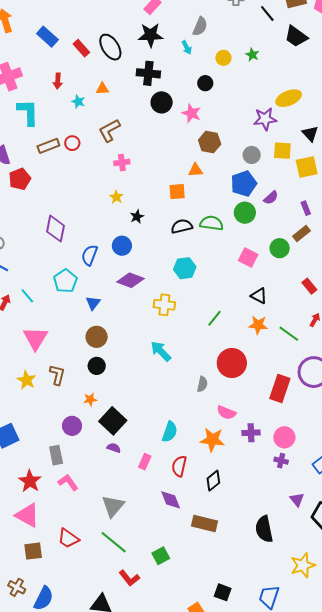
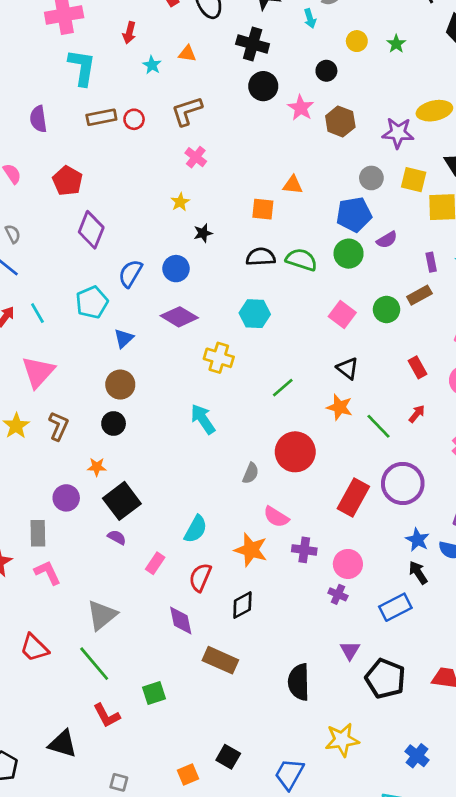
brown hexagon: (210, 142) -> (340, 121), moved
pink cross: (122, 163) -> (196, 157), turned 35
red pentagon: (20, 179) -> (67, 181), moved, turned -30

